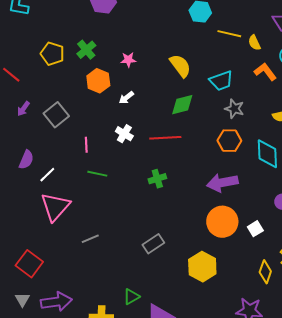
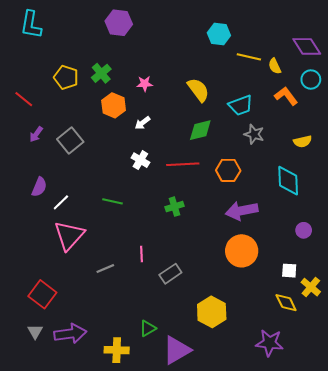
orange hexagon: (229, 141) -> (228, 170), moved
pink line: (86, 145) -> (141, 254), moved
white square: (255, 229) -> (289, 271), moved, turned 35
yellow hexagon: (202, 267) -> (212, 312), moved
yellow diamond: (265, 272) -> (286, 303), turned -45

